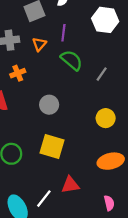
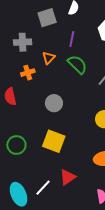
orange triangle: (39, 44) -> (49, 58), moved
red triangle: (70, 185) -> (68, 177), turned -30

